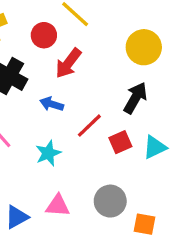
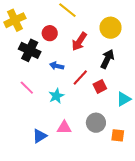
red circle: (44, 35) -> (50, 33), moved
red arrow: (68, 63) -> (79, 42), moved
cyan triangle: (155, 147) -> (124, 99), moved

